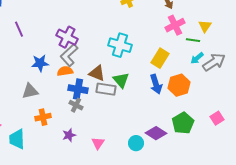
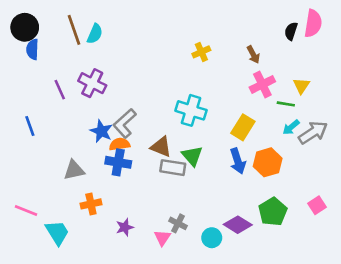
purple cross: (67, 37) -> (92, 83), moved
blue star: (40, 63) -> (101, 131), moved, turned 30
blue cross: (78, 89) -> (118, 162), moved
gray cross: (76, 105) -> (178, 223), moved
cyan trapezoid: (17, 139) -> (57, 233), turned 150

